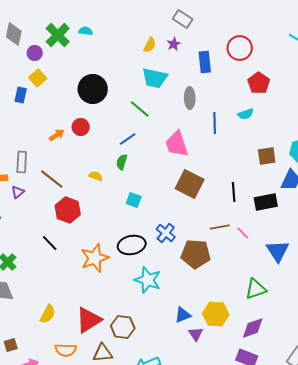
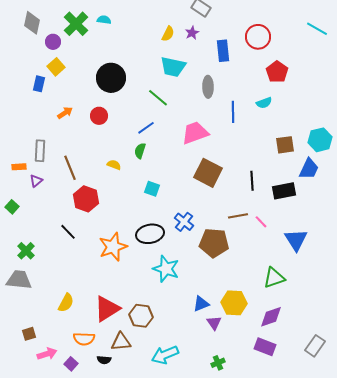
orange arrow: (57, 135) -> (65, 113), moved
pink trapezoid: (177, 144) -> (195, 133), turned 88
brown line: (52, 179) -> (70, 168), turned 30

